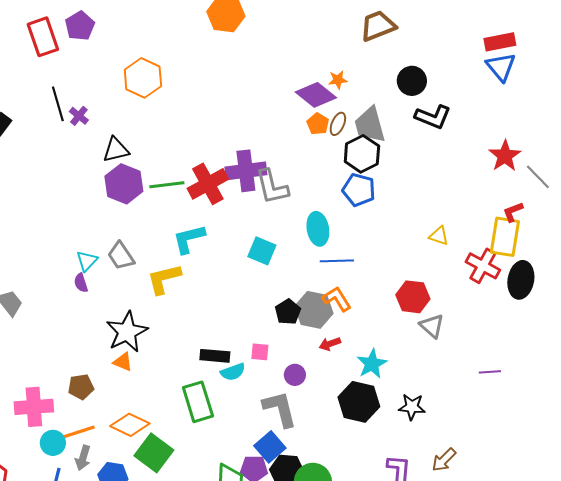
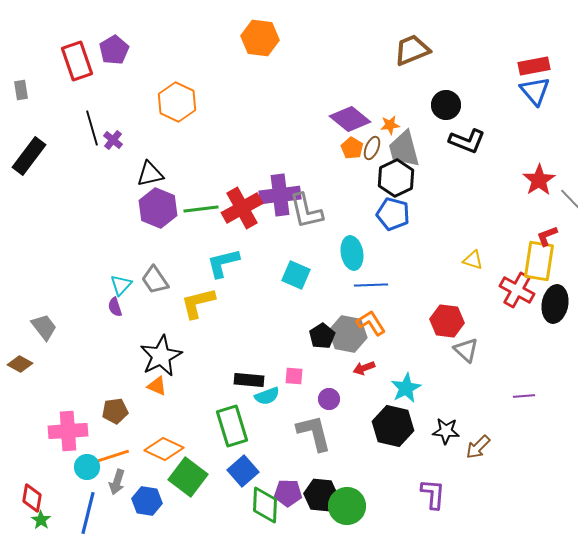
orange star: (338, 80) -> (390, 125), moved
blue square: (270, 447) -> (243, 471), moved
brown arrow: (444, 460) -> (478, 447), moved

